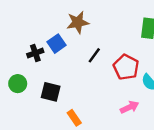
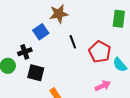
black cross: (35, 53) -> (25, 52), moved
black line: (94, 55) -> (73, 42), turned -56

